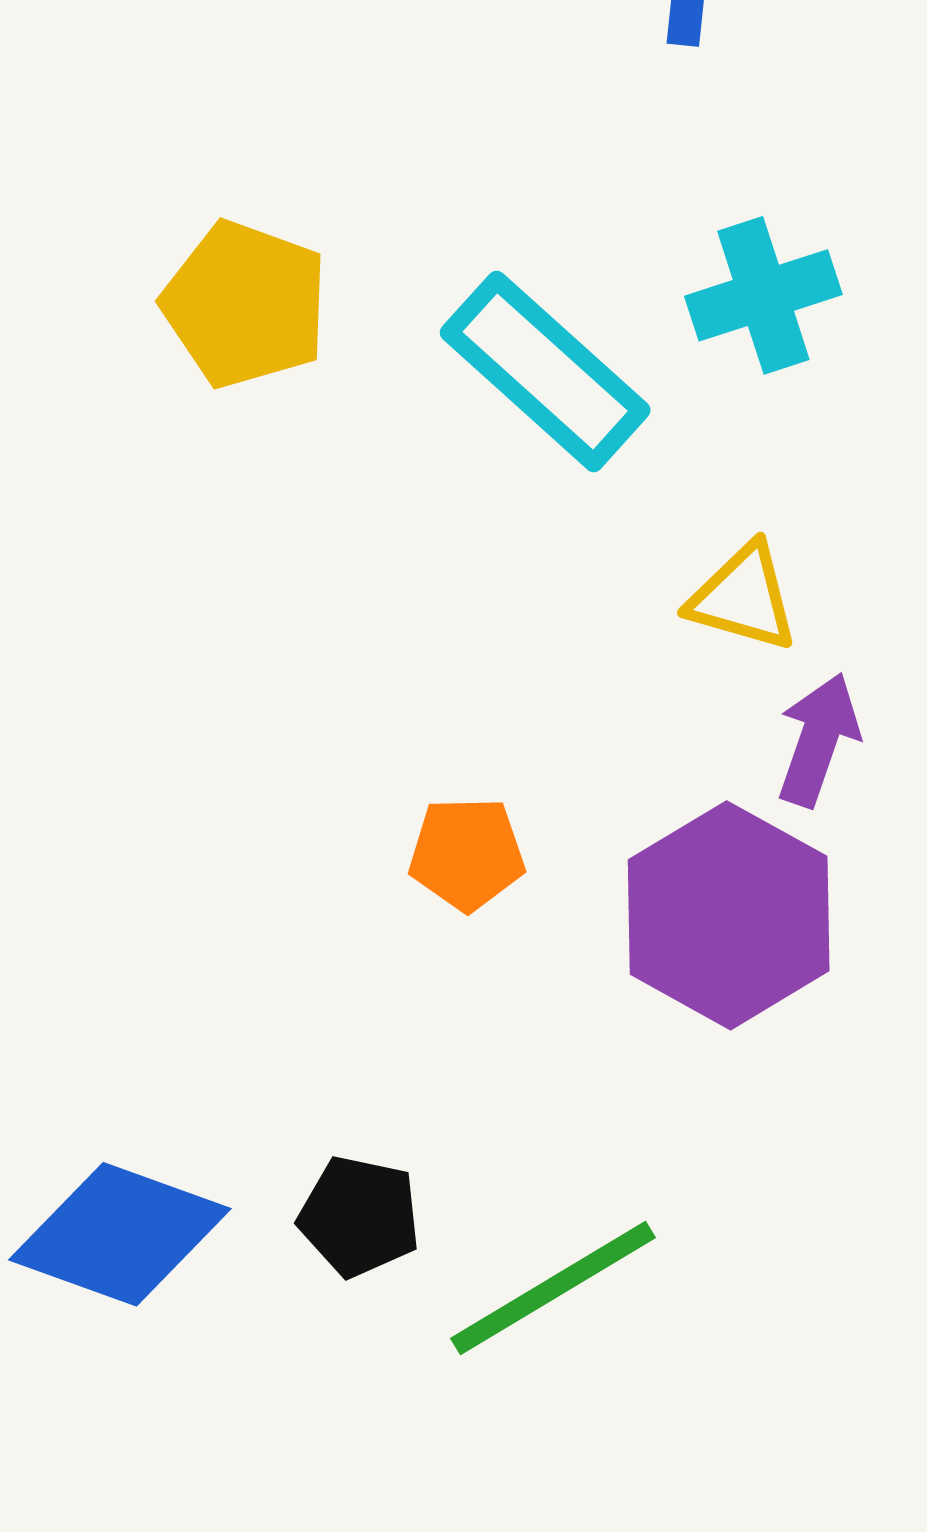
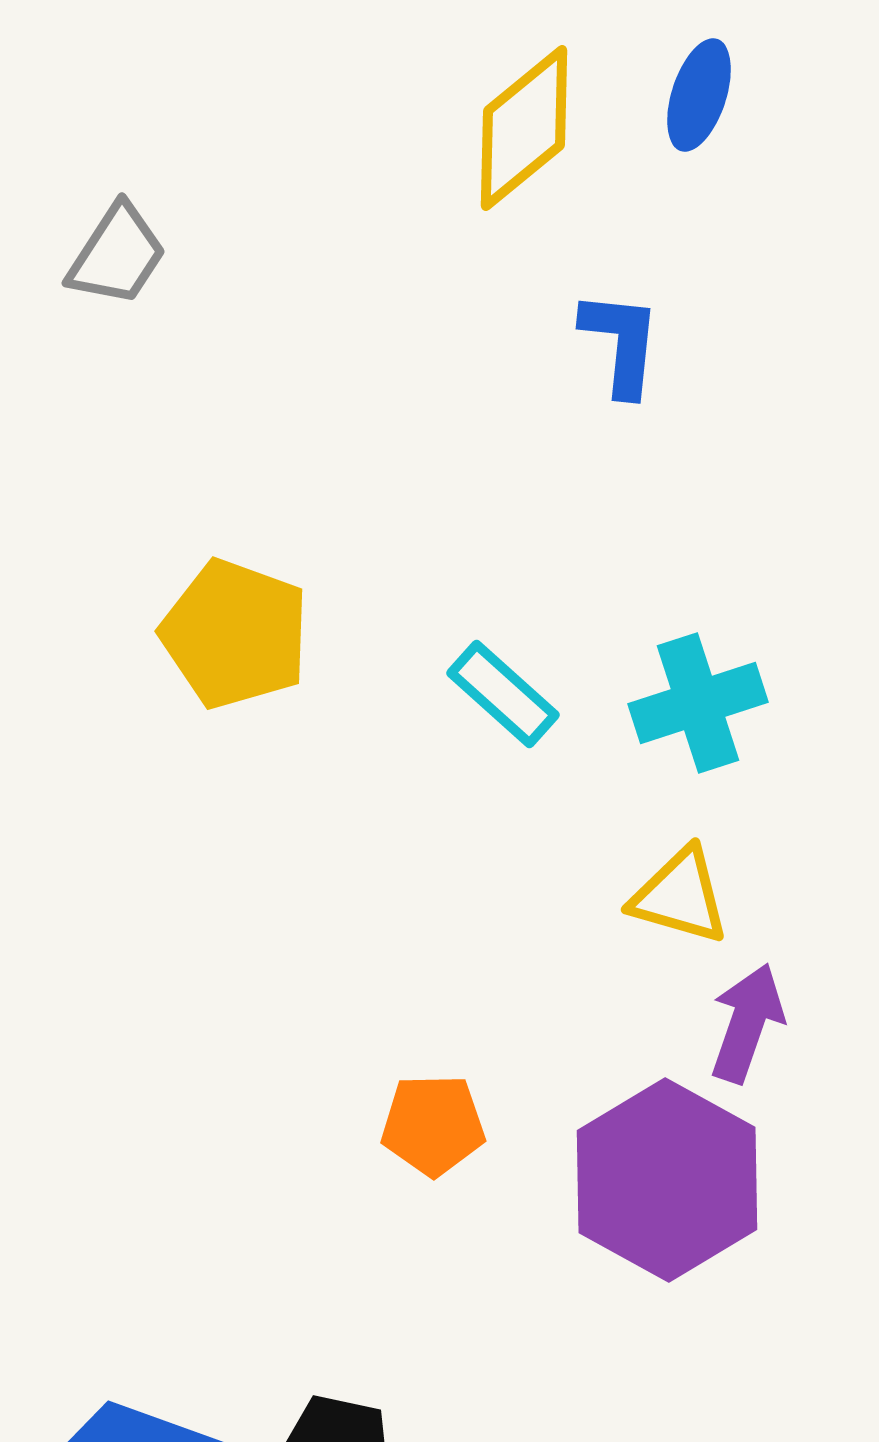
cyan cross: (763, 295) -> (698, 703), moved
cyan rectangle: (545, 371) -> (503, 694), size x0.6

